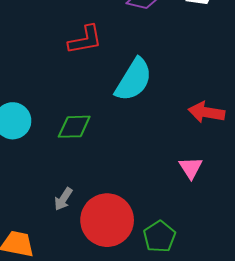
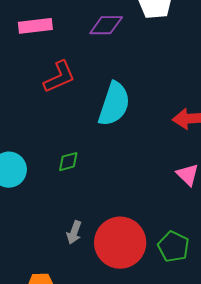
green diamond: (74, 127) -> (68, 162), size x0.7

